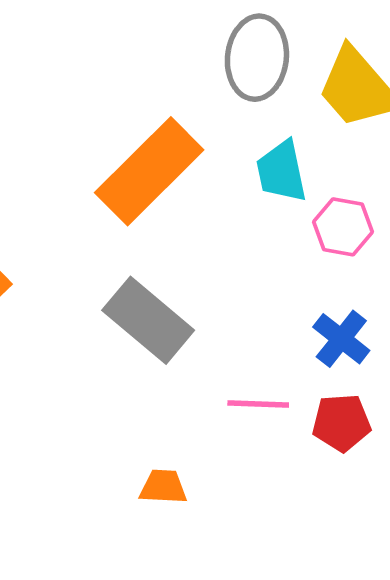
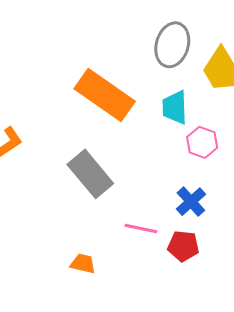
orange rectangle: (149, 171) -> (105, 95), turned 70

